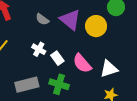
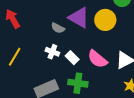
gray semicircle: (42, 19) -> (58, 28), moved

